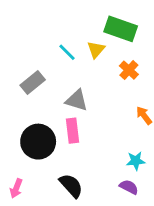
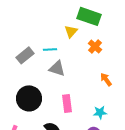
cyan line: (67, 52) -> (50, 49), moved, turned -48
pink rectangle: (73, 131) -> (67, 103), moved

